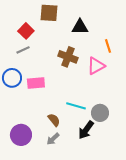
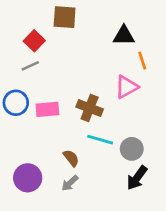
black triangle: (80, 27) -> (124, 36), moved
brown cross: (68, 57) -> (90, 108), moved
black arrow: (86, 130) -> (137, 178), moved

